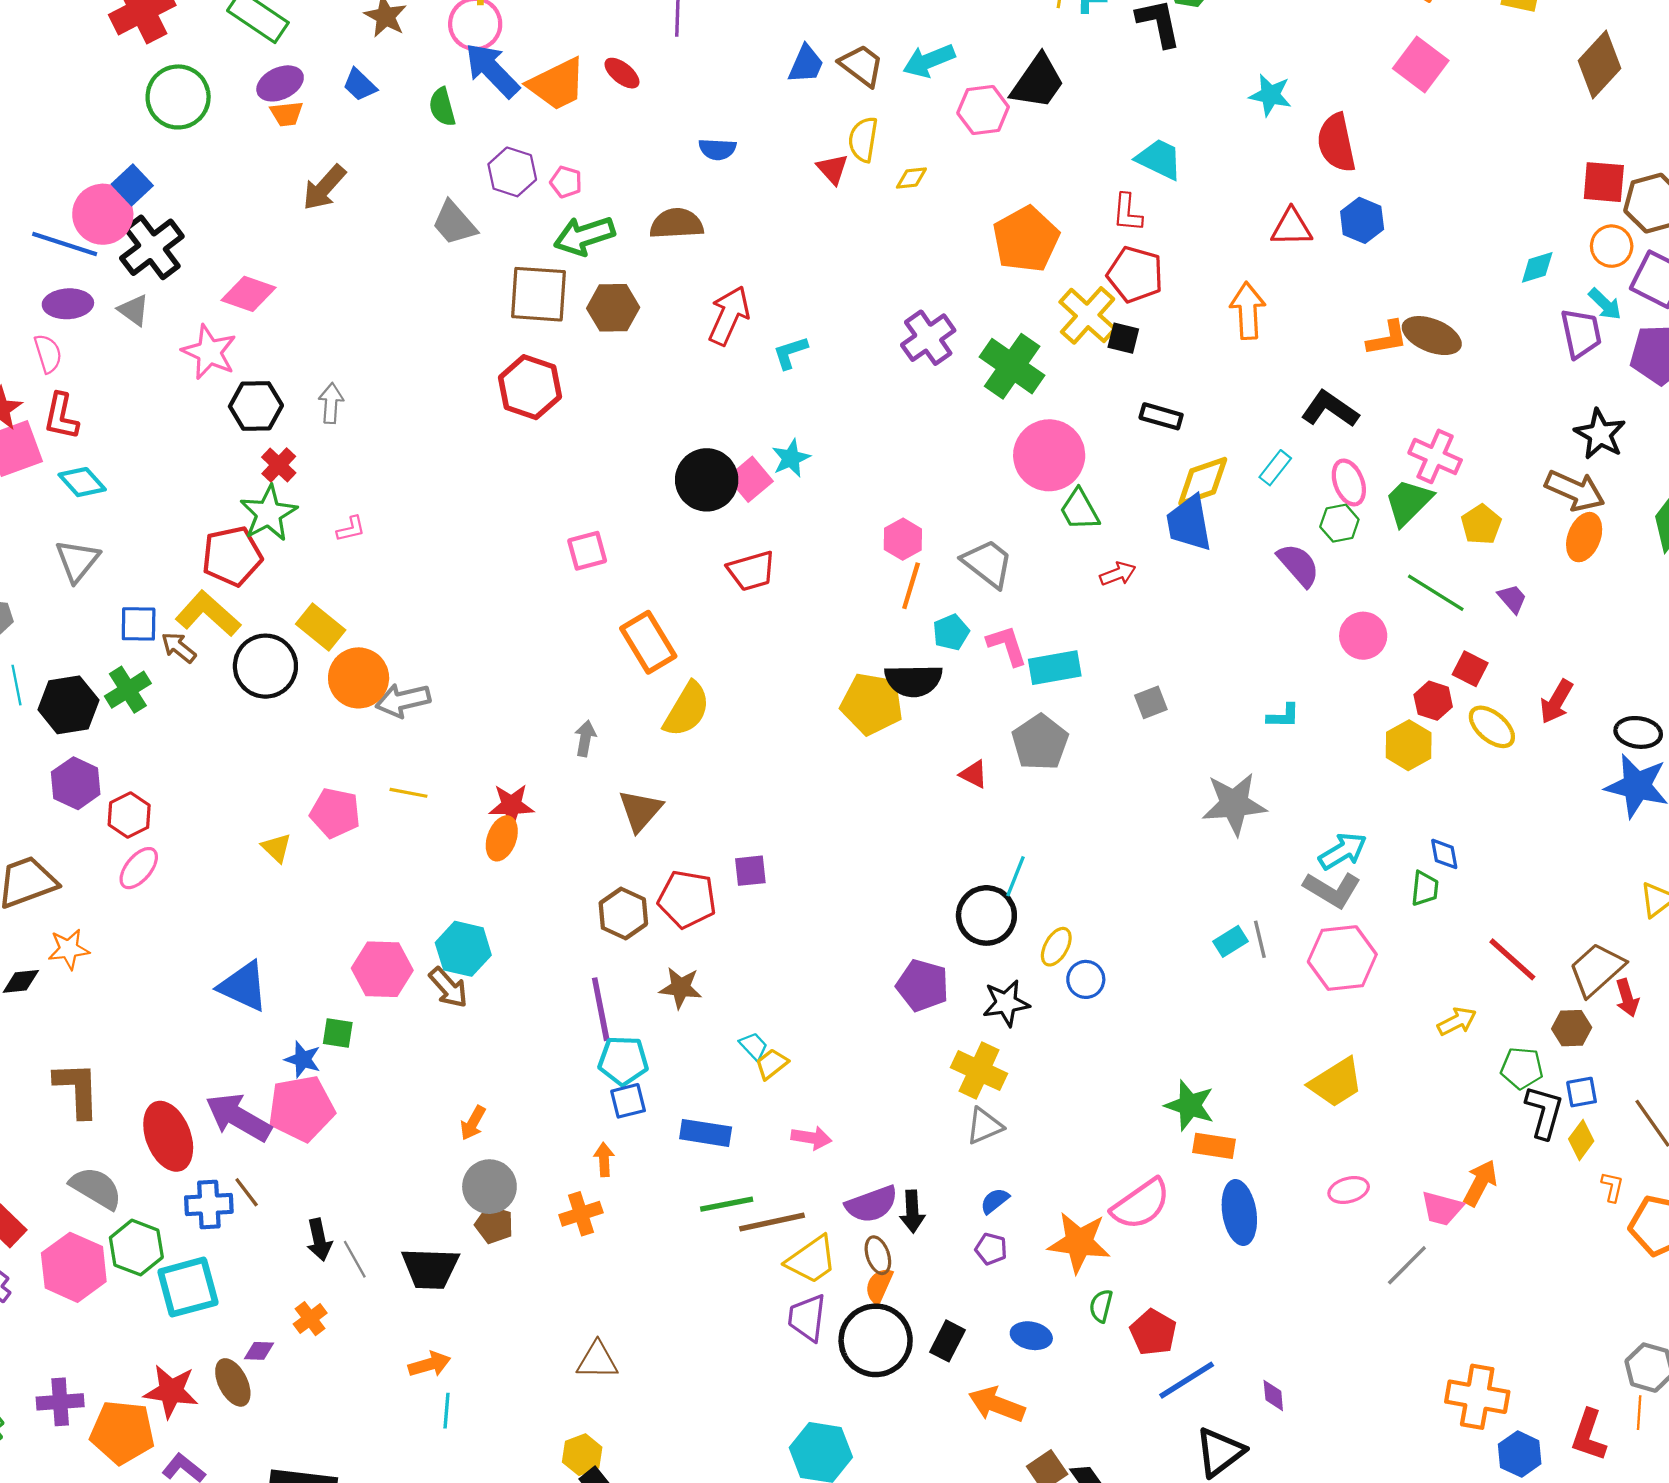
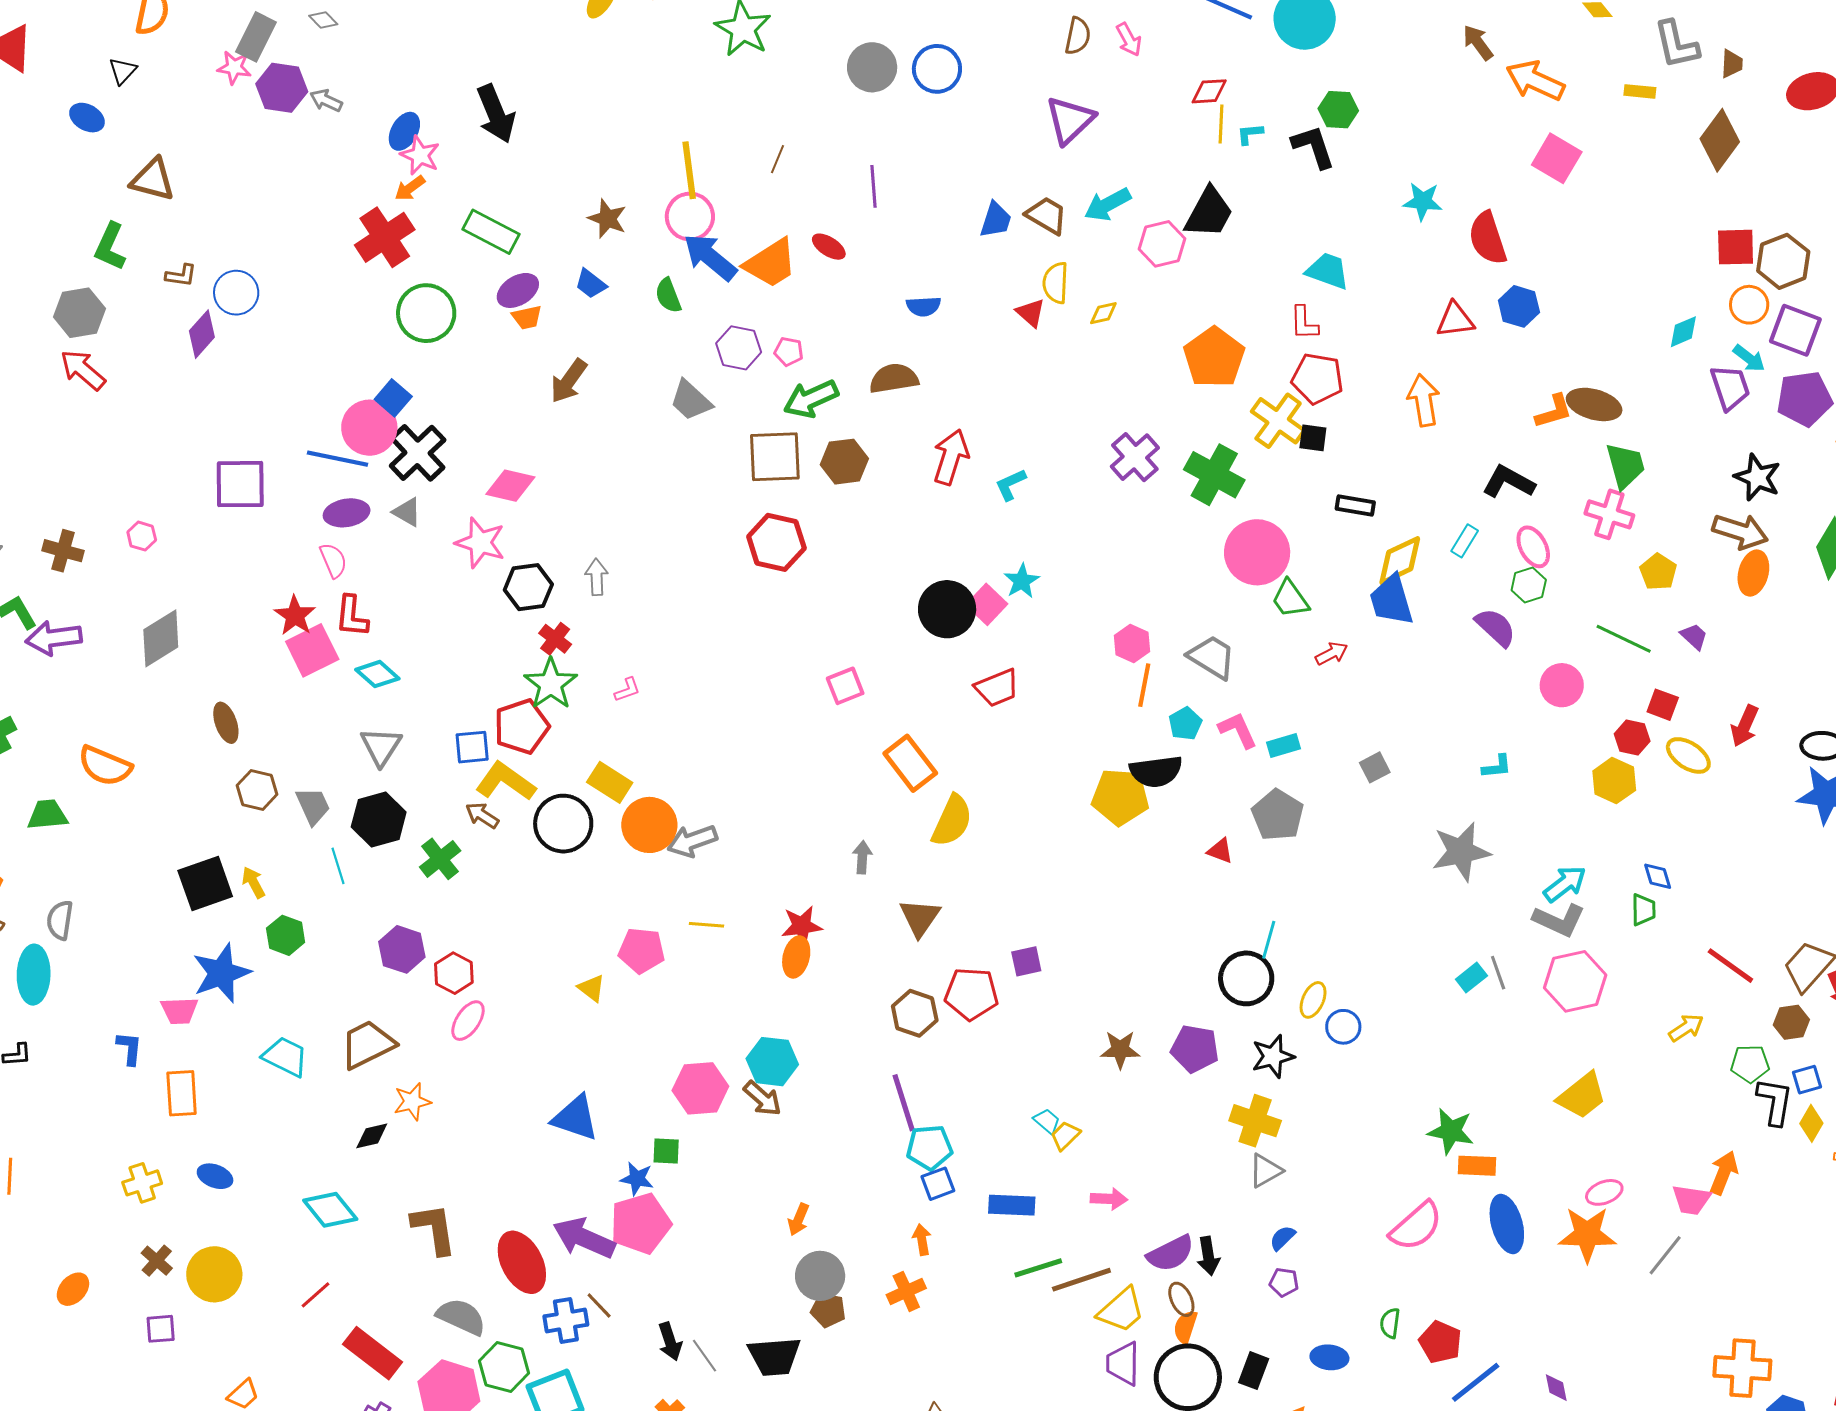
green trapezoid: (1408, 502) -> (1625, 466), moved, turned 126
blue square: (139, 624) -> (472, 747), moved
cyan rectangle: (1055, 668) -> (1284, 745), size x0.7
black hexagon: (68, 705) -> (379, 819), moved
brown star: (681, 988) -> (1120, 1050), moved
orange star: (1079, 1242) -> (1587, 1234), moved

